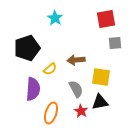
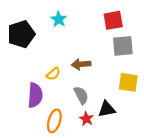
gray square: (115, 43) -> (123, 46), size x1.5
black pentagon: (27, 48) -> (21, 34), moved
yellow square: (101, 77) -> (128, 82), moved

